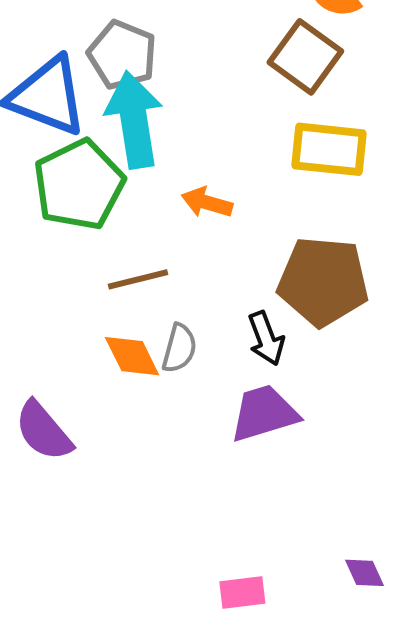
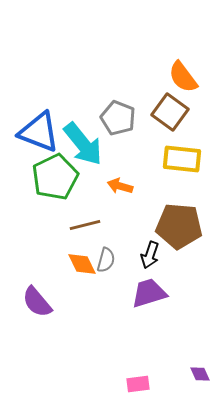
gray pentagon: (122, 55) -> (118, 118), moved
cyan arrow: (134, 120) -> (83, 144), turned 150
black arrow: (266, 338) -> (150, 255), turned 40

